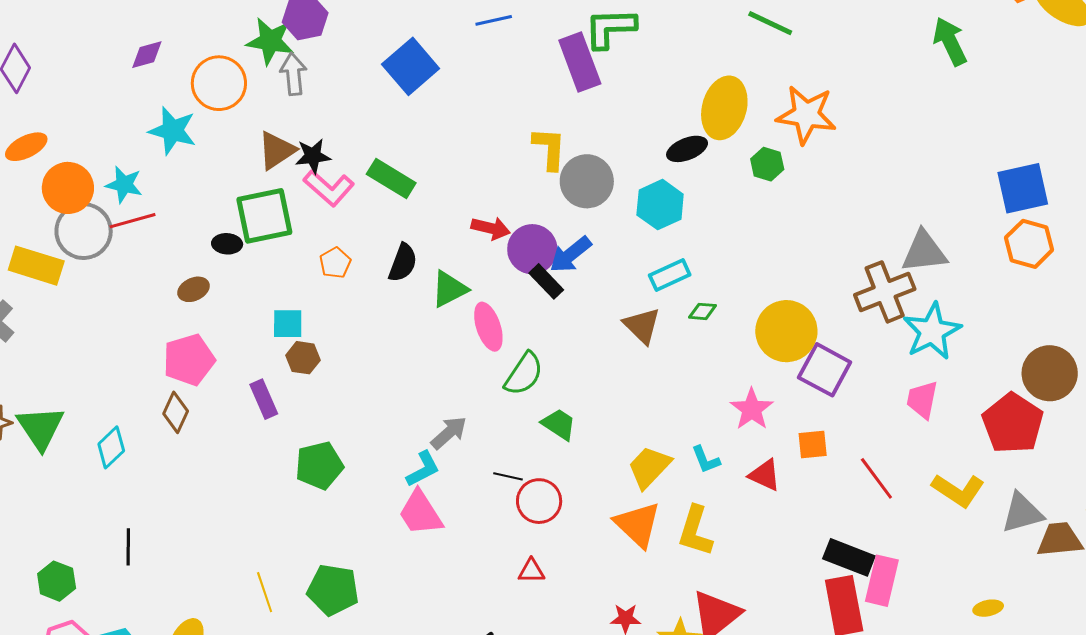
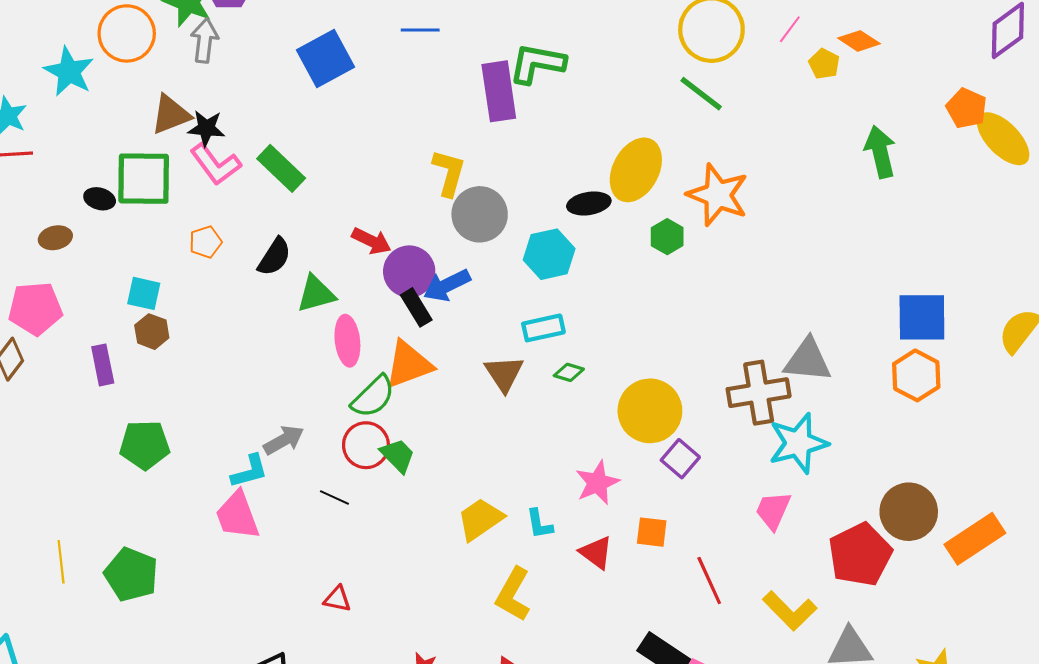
purple square: (825, 370) -> (680, 459), size x0.7
red circle: (539, 501) -> (366, 445), moved
orange triangle: (638, 525) -> (409, 364), moved, turned 44

